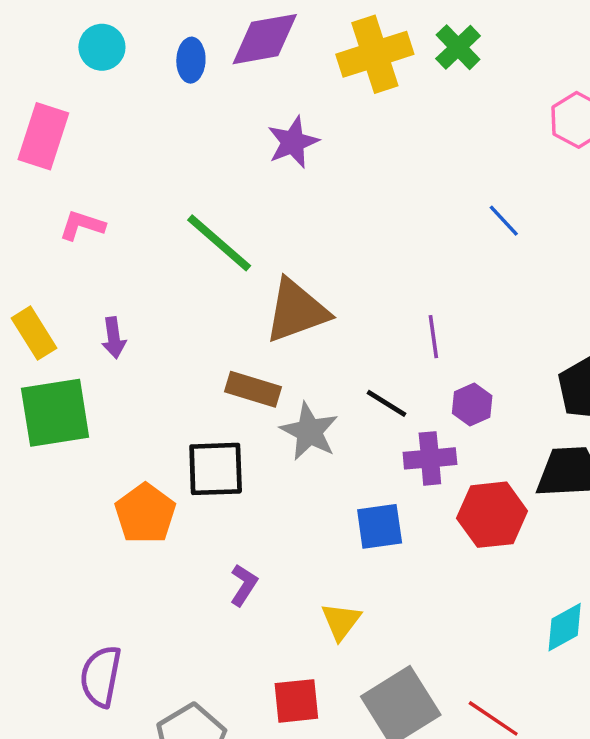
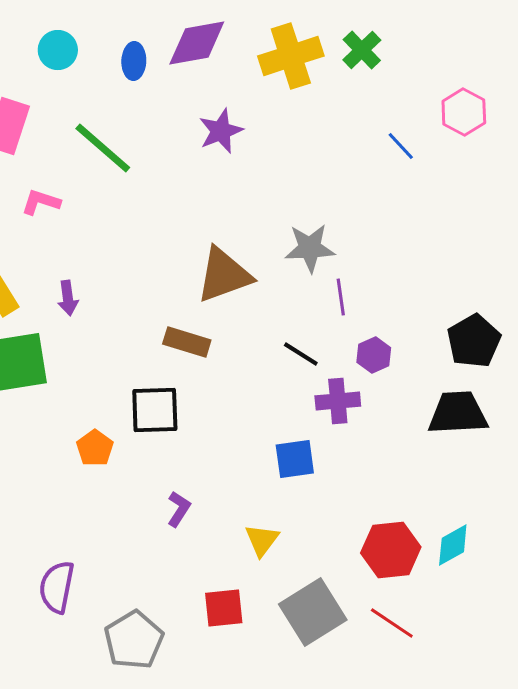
blue line: (504, 221) -> (401, 146), moved
green line: (219, 243) -> (103, 148), moved
gray star: (309, 431) -> (310, 248), moved, turned -30
orange pentagon: (145, 513) -> (95, 448), size x0.7
red hexagon: (492, 515) -> (391, 550), moved

